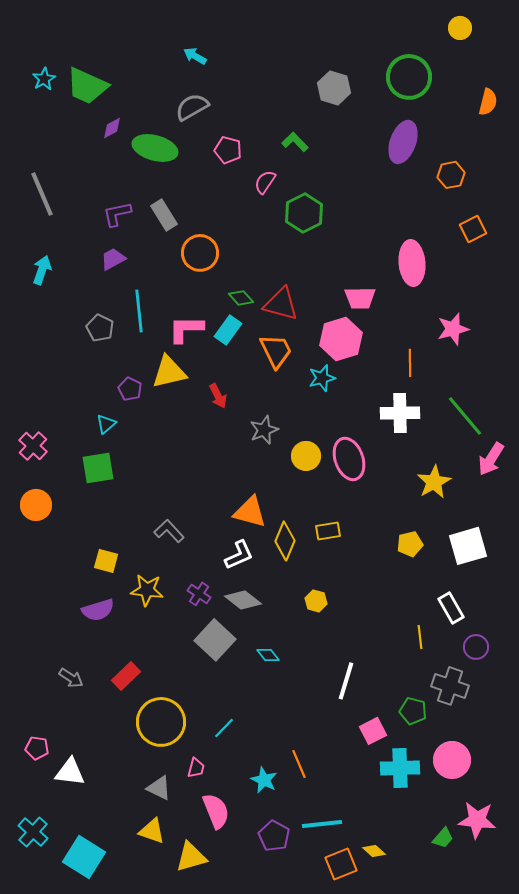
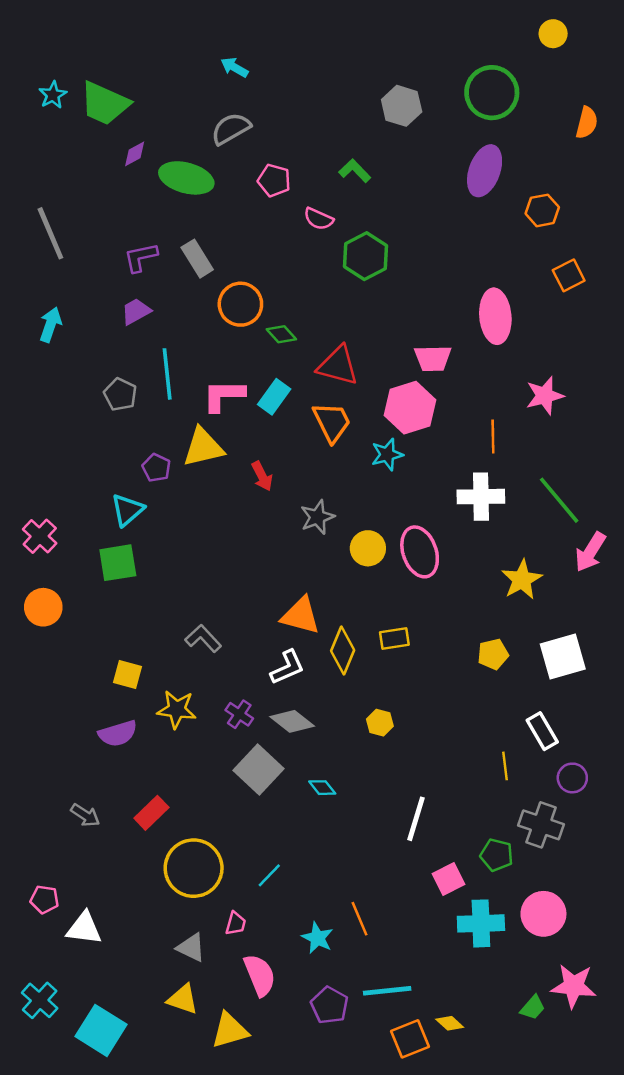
pink semicircle: (265, 182) -> (319, 219), turned -100
green diamond: (241, 298) -> (281, 334), moved
cyan triangle: (106, 424) -> (127, 510), size x1.4

